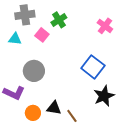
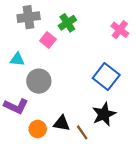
cyan triangle: (15, 39) -> (17, 59), moved
black star: (104, 96) -> (104, 114), moved

